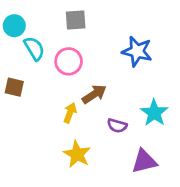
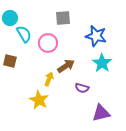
gray square: (76, 20) -> (63, 18), moved
cyan star: (154, 113) -> (102, 63), moved
yellow star: (77, 154) -> (39, 100), moved

